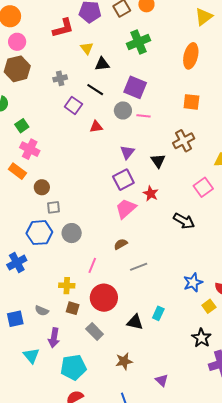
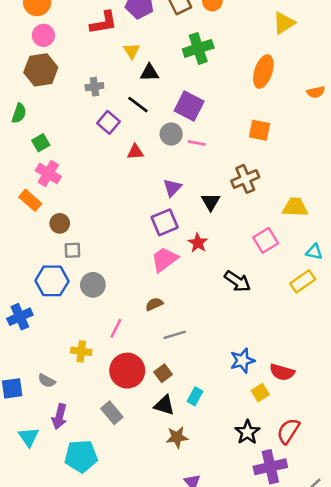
brown square: (73, 308) -> (163, 373), moved, turned 32
brown star: (124, 361) -> (177, 437), moved

